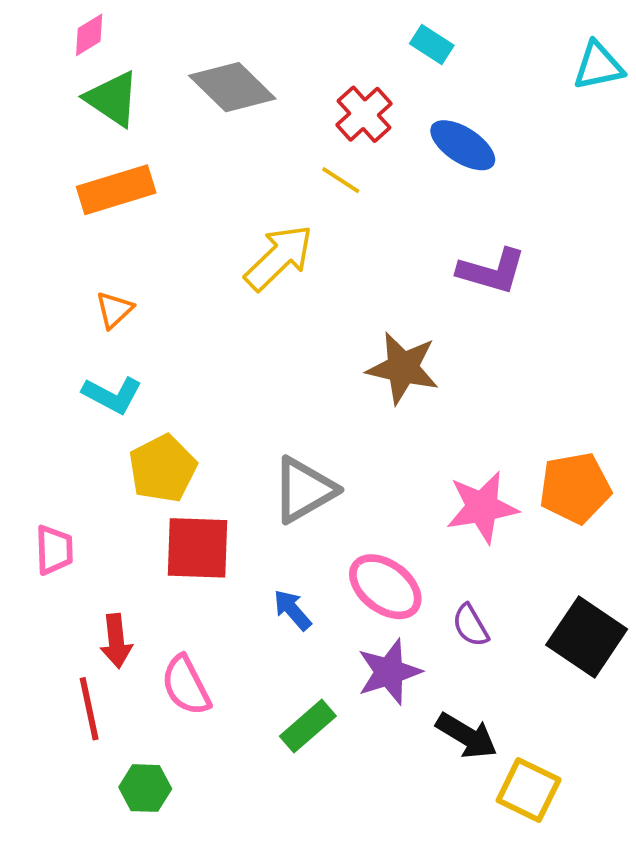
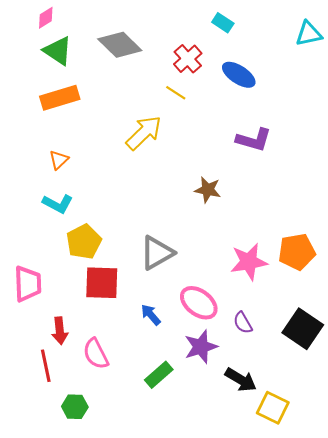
brown star: (403, 368) -> (208, 190), size x0.7
pink trapezoid: (54, 550) -> (28, 284), size x1.4

